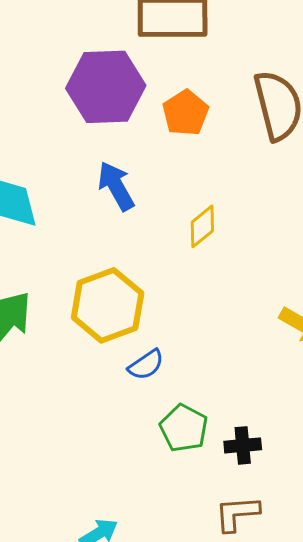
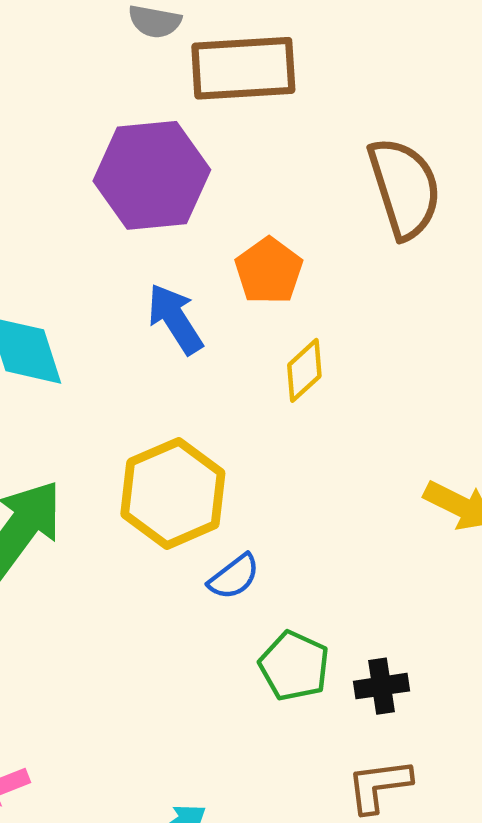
orange pentagon: (185, 113) -> (269, 271), moved

